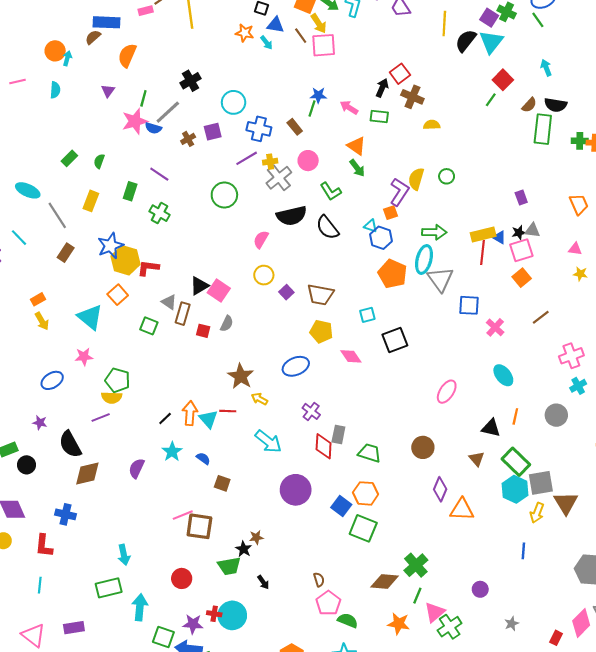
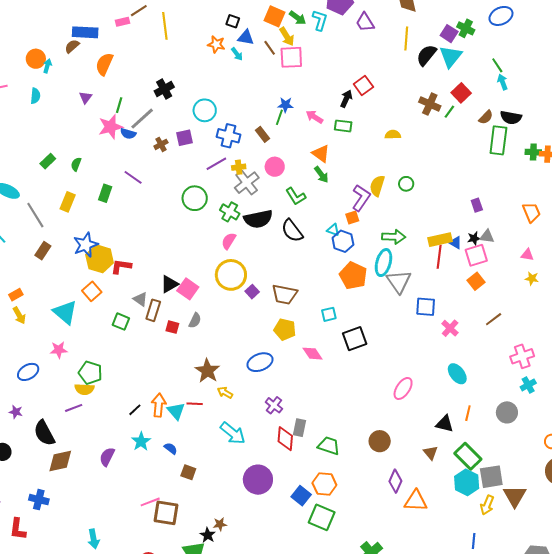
green line: (538, 20) -> (497, 65), moved
brown cross: (412, 97) -> (430, 104), moved
green cross: (159, 213) -> (230, 212), moved
yellow circle: (264, 275) -> (231, 275), size x1.6

